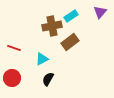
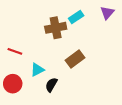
brown rectangle: (70, 42) -> (75, 59), moved
cyan triangle: (42, 59) -> (37, 70), moved

